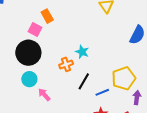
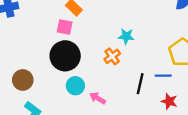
black line: (84, 81) -> (140, 84), moved
blue line: (102, 92) -> (163, 76), turned 40

